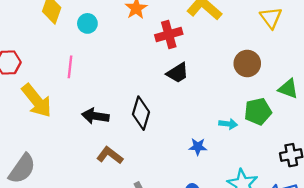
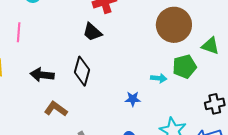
brown circle: (247, 63) -> (174, 25), size x1.5
black trapezoid: (178, 73) -> (92, 32), moved, turned 75

